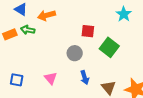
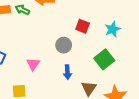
cyan star: (124, 14) -> (113, 29), moved
green square: (109, 47) -> (104, 59), moved

